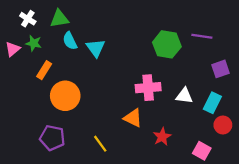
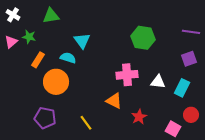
white cross: (28, 19) -> (13, 15), moved
purple line: (202, 36) -> (191, 32), moved
cyan semicircle: (70, 41) -> (68, 58), moved, turned 133
red circle: (223, 125) -> (191, 115), moved

